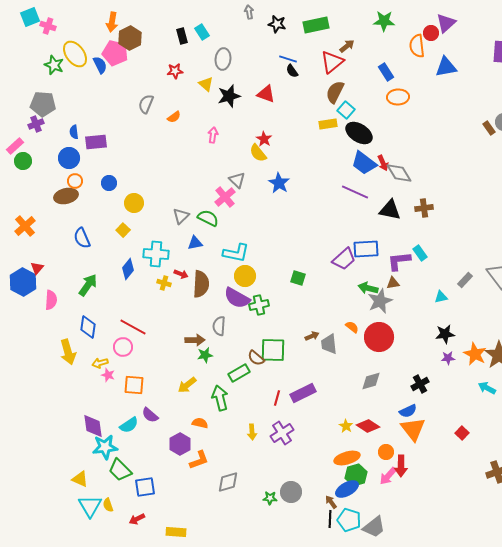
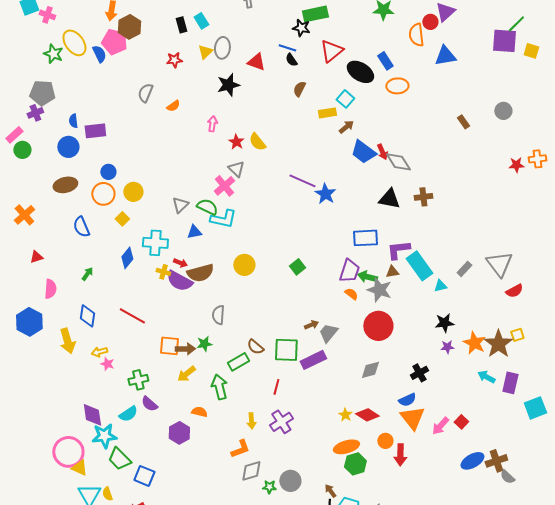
black star: (277, 24) -> (301, 28), moved
brown arrow: (347, 46) -> (346, 127), moved
yellow triangle: (206, 84) -> (205, 52), moved, turned 35
brown semicircle: (335, 92) -> (299, 89), moved, size x0.7
red triangle: (266, 94) -> (256, 62), moved
brown rectangle: (489, 128) -> (463, 122), moved
black ellipse: (359, 133) -> (360, 72), moved
red star: (264, 139) -> (236, 142), moved
orange circle: (75, 181) -> (103, 194), moved, size x1.5
blue star: (279, 183) -> (325, 194), moved
purple line: (355, 192) -> (302, 181), moved
cyan L-shape: (236, 253) -> (223, 219), moved
cyan rectangle: (420, 253) -> (419, 266), moved, size x1.8
purple trapezoid: (344, 259) -> (349, 271), moved, turned -30
red triangle: (37, 268) -> (36, 257), turned 32
green square: (298, 278) -> (297, 267), turned 35
blue hexagon: (23, 282) -> (29, 322), moved
brown semicircle: (201, 284) -> (200, 273), turned 72
green arrow: (88, 285) -> (87, 274), size x0.6
purple semicircle: (237, 298) -> (179, 281), moved
gray star: (380, 301) -> (379, 290), turned -30
green cross: (259, 305) -> (138, 380), moved
orange semicircle: (352, 327) -> (351, 294), moved
brown arrow: (195, 340) -> (185, 349), moved
gray trapezoid: (329, 344) -> (328, 333), turned 45
pink circle: (123, 347) -> (68, 452), moved, size x1.6
green square: (273, 350) -> (286, 350), moved
orange square: (134, 385) -> (169, 346), moved
purple rectangle: (303, 393) -> (313, 360), moved
orange L-shape: (199, 460) -> (240, 449), moved
pink arrow: (388, 476) -> (440, 426), moved
gray diamond: (228, 482) -> (251, 471), moved
blue square: (145, 487) -> (144, 476), turned 30
blue ellipse: (347, 489) -> (472, 461), moved

